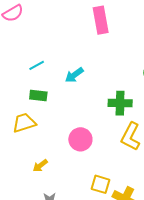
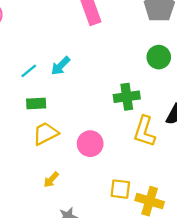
cyan arrow: (74, 75) -> (61, 66), moved
yellow trapezoid: (24, 123) -> (45, 134), moved

